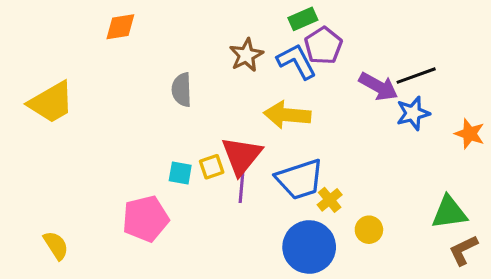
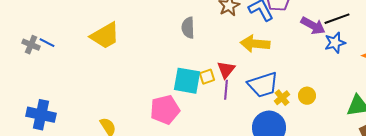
red triangle: (242, 156) -> (226, 70), size x0.7
cyan square: (180, 173) -> (187, 81), size x1.8
yellow circle: (369, 230) -> (307, 96), moved

